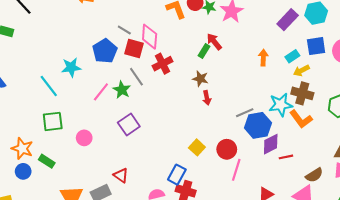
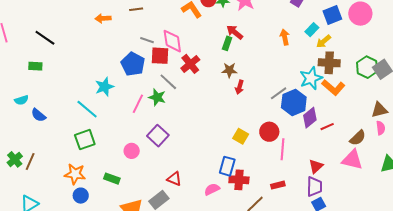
red arrow: (207, 98) -> (240, 87), turned 40
green square: (53, 121) -> (85, 140), moved
purple square: (129, 125) -> (158, 136), moved
green rectangle: (47, 161) -> (112, 179), moved

